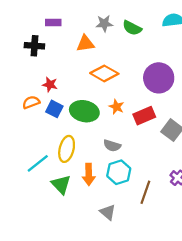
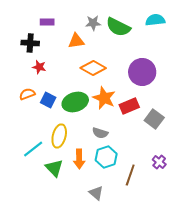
green semicircle: (132, 28) -> (118, 27), size x1.4
red star: (50, 85) -> (39, 67), moved
orange star: (117, 107) -> (104, 98), size x1.6
green ellipse: (84, 111) -> (75, 102), turned -30

